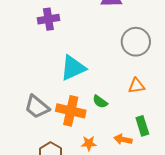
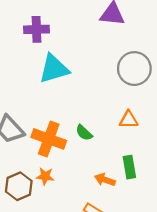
cyan triangle: (73, 68) -> (54, 69), moved
orange star: (89, 143) -> (45, 176), moved

